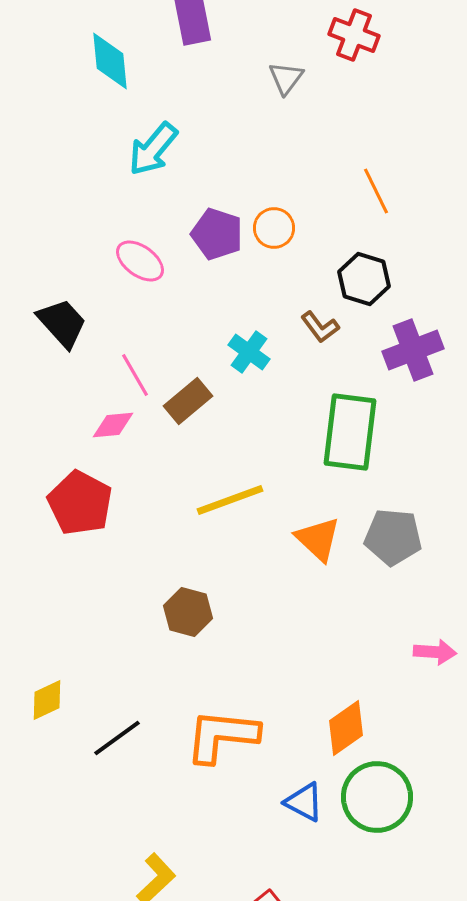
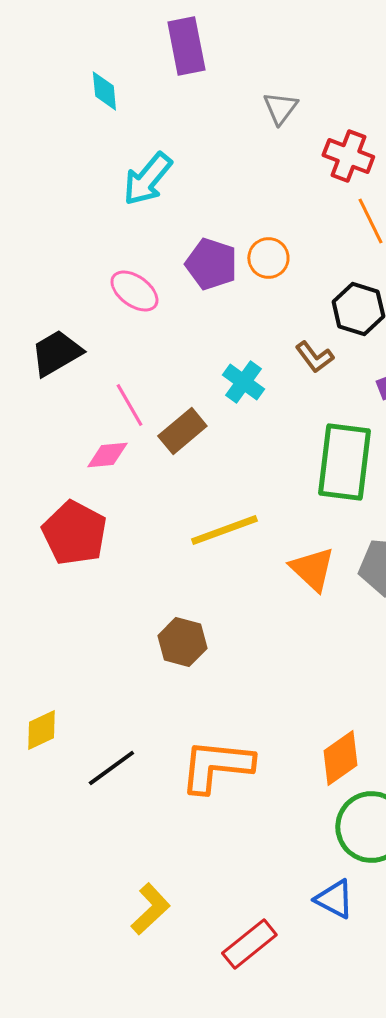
red cross: (354, 35) -> (348, 156), moved
cyan diamond: (110, 61) -> (104, 91), size x0.7
black trapezoid: (62, 323) -> (56, 353), turned -78
blue triangle: (304, 802) -> (334, 899), moved

